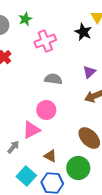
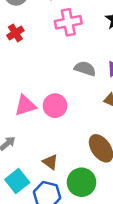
gray semicircle: (53, 79) -> (85, 69), moved
pink triangle: (31, 130) -> (25, 105), moved

